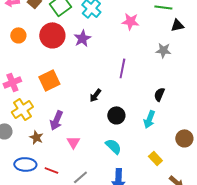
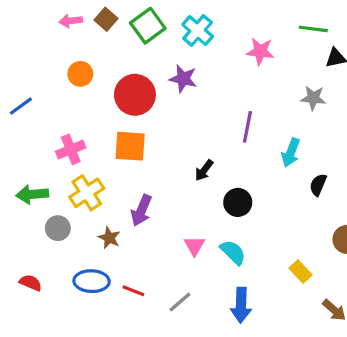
red circle: (52, 35) -> (135, 95), moved
purple star: (82, 38) -> (183, 79), turned -30
orange square: (49, 80) -> (130, 146), turned 30
black semicircle: (159, 94) -> (318, 185), moved
cyan arrow: (149, 119) -> (291, 153), moved
pink triangle: (73, 142) -> (194, 246), moved

